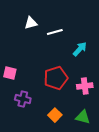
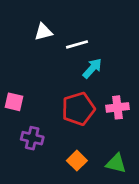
cyan arrow: (80, 49) -> (92, 68), moved
pink cross: (85, 86) -> (117, 107), moved

